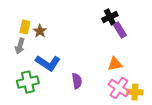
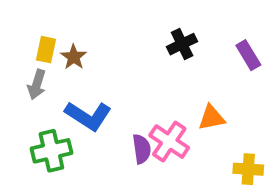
black cross: (110, 17) -> (182, 44), moved
purple rectangle: (120, 30) -> (248, 55), moved
pink cross: (119, 88) -> (169, 142), moved

